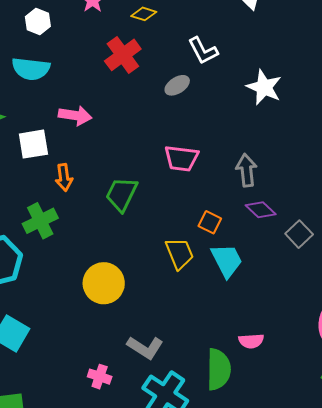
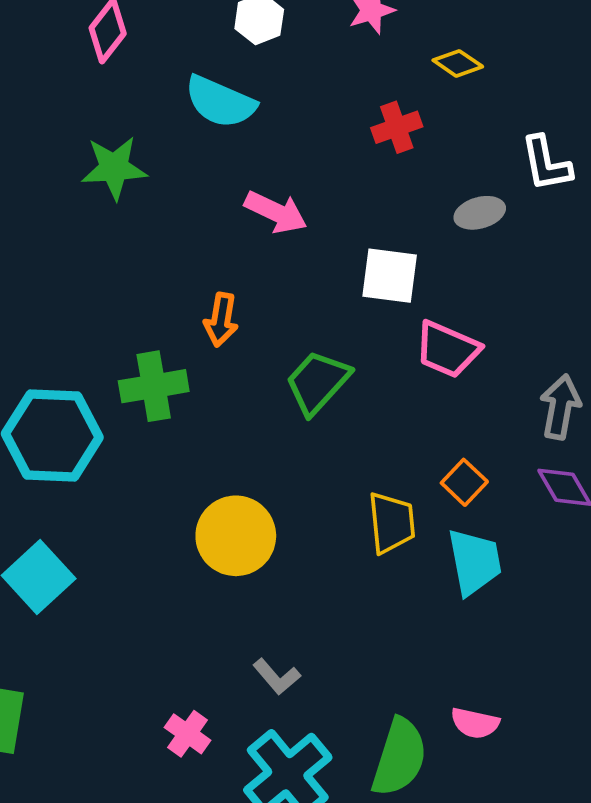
red cross: (123, 55) -> (397, 127), size x0.7
white square: (33, 144) -> (390, 276), moved
gray L-shape: (145, 347) -> (277, 677), size x0.7
pink cross: (100, 377) -> (187, 734), moved

